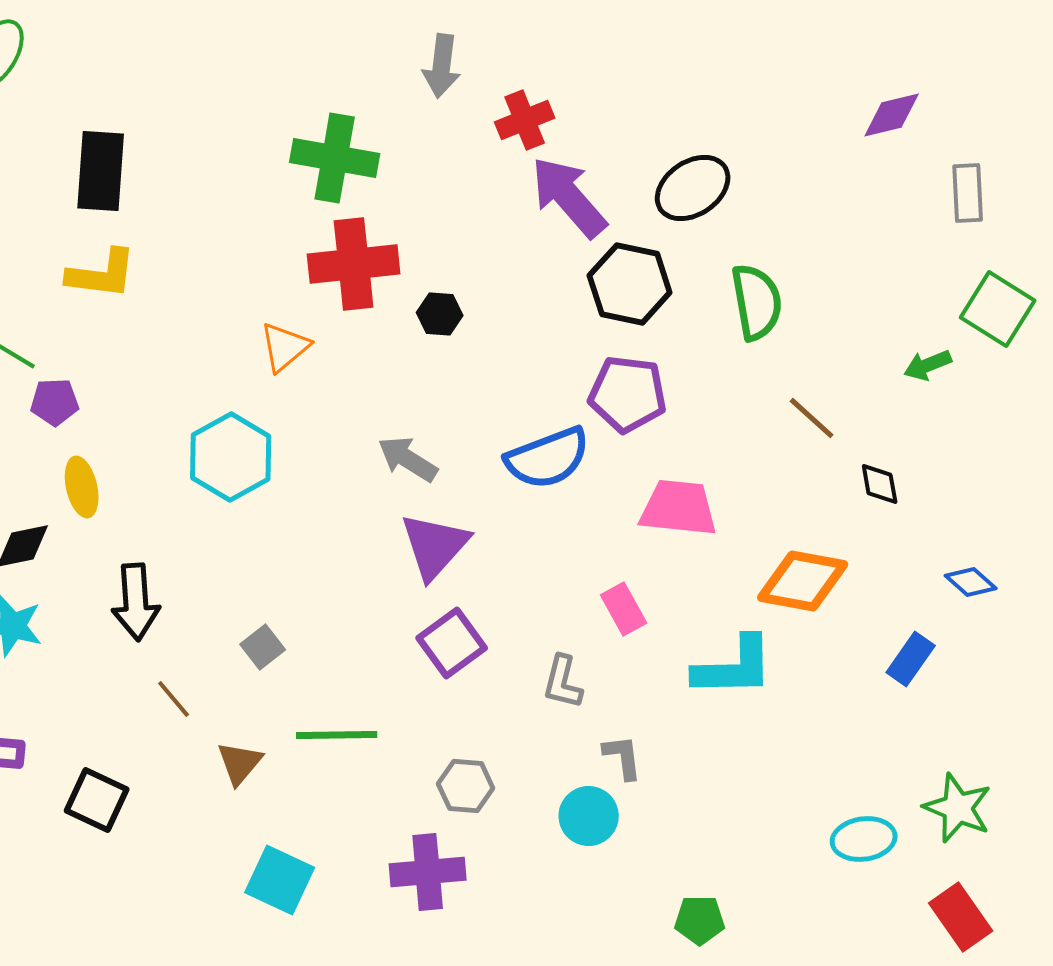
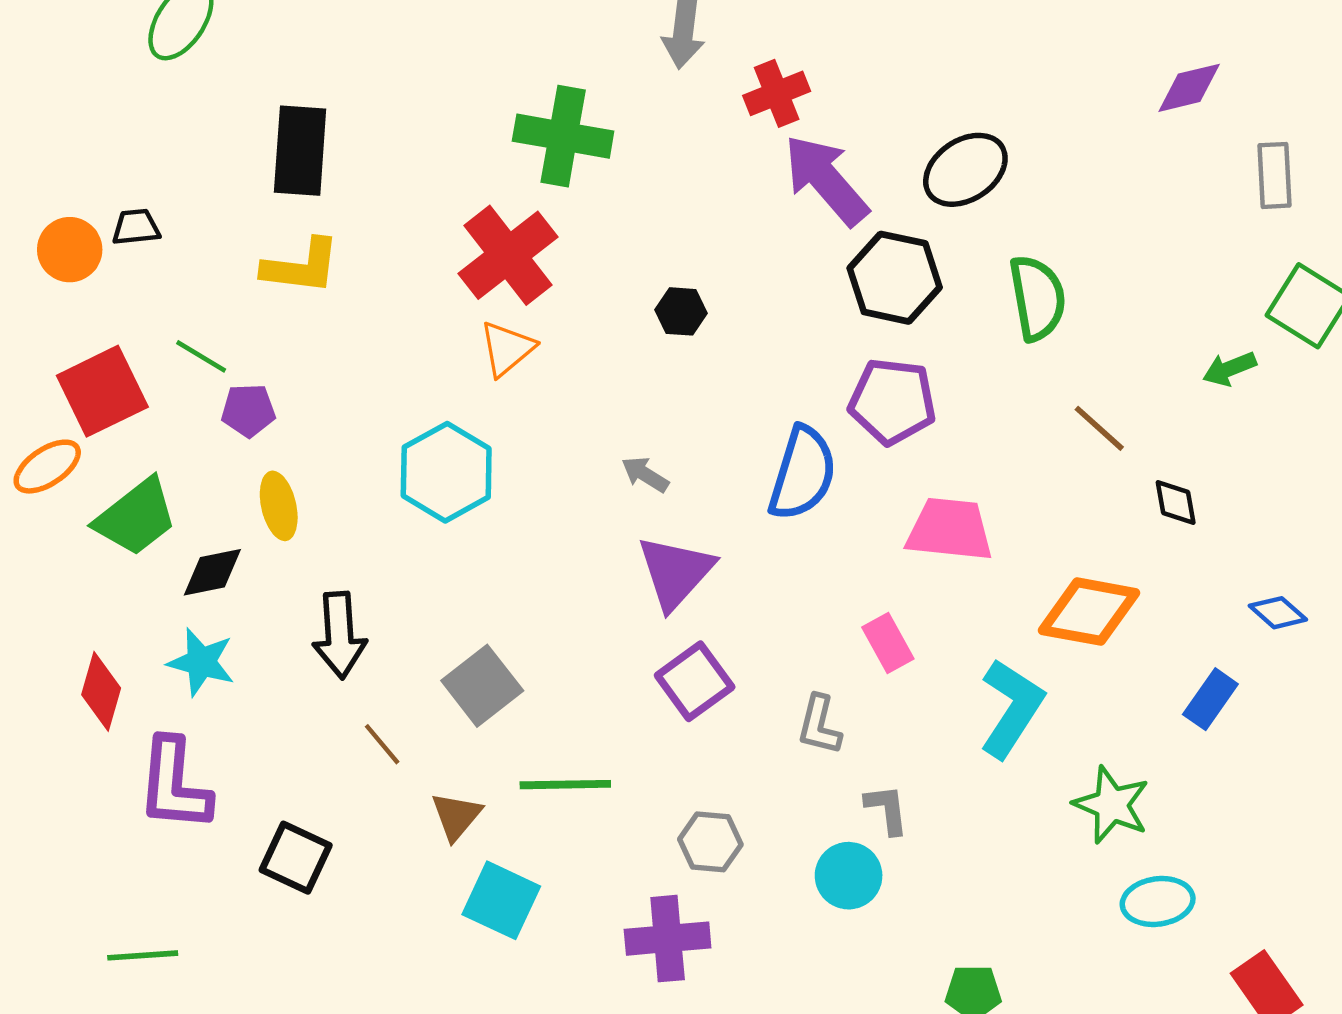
red cross: (354, 264) -> (508, 255), moved, turned -32
blue semicircle: (548, 458) -> (802, 473), turned -52
gray arrow: (408, 459) -> (645, 474), size x0.7
gray square: (263, 647) -> (482, 686), size x1.6
cyan L-shape: (734, 667) -> (1012, 708), turned -56
green star: (958, 808) -> (1112, 805), moved
cyan square: (280, 880) -> (501, 900), moved

